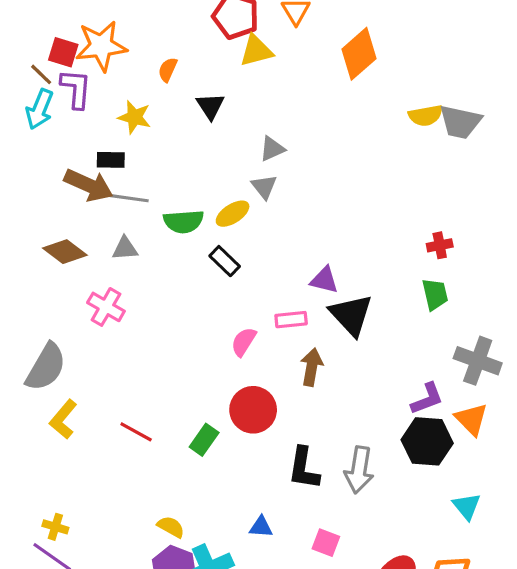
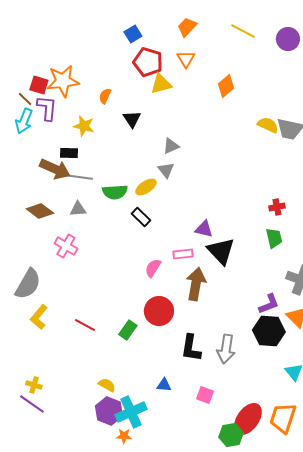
orange diamond: (359, 54) -> (226, 86), size x0.7
yellow semicircle: (426, 116) -> (268, 125), turned -145
brown arrow: (312, 367) -> (196, 284), size x1.4

